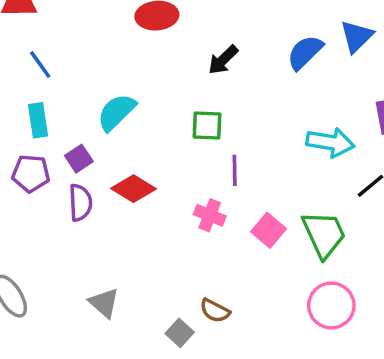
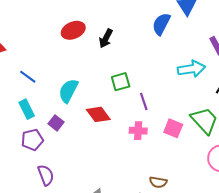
black arrow: (223, 60) -> (106, 38), moved
blue line: (40, 65) -> (28, 77), moved
red diamond: (133, 189) -> (98, 114), moved, turned 40
purple semicircle: (80, 203) -> (46, 175), moved

